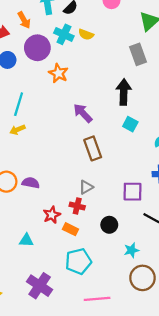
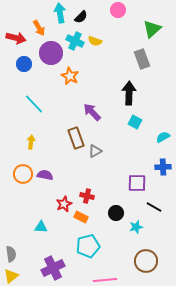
cyan line: (19, 104) -> (34, 104), turned -60
yellow arrow: (17, 130) -> (31, 142), moved, turned 120
brown rectangle: (93, 148) -> (76, 138), moved
gray triangle: (86, 187) -> (95, 151), moved
cyan star: (131, 250) -> (136, 227), moved
purple cross: (40, 286) -> (53, 268), turned 30

